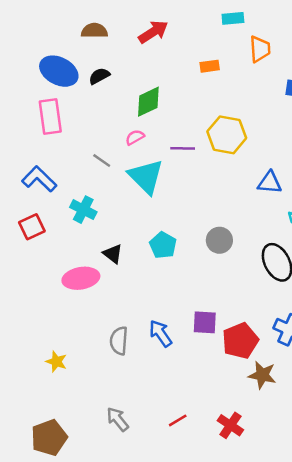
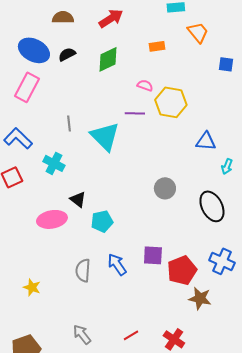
orange trapezoid: (260, 49) -> (198, 32), turned -35
green diamond: (148, 102) -> (108, 59), moved
pink rectangle: (50, 116) -> (27, 87), turned 36
pink semicircle: (135, 137) -> (145, 85), moved, turned 49
gray line: (102, 161) -> (69, 123), turned 49
cyan pentagon: (163, 245) -> (102, 221), moved, turned 30

